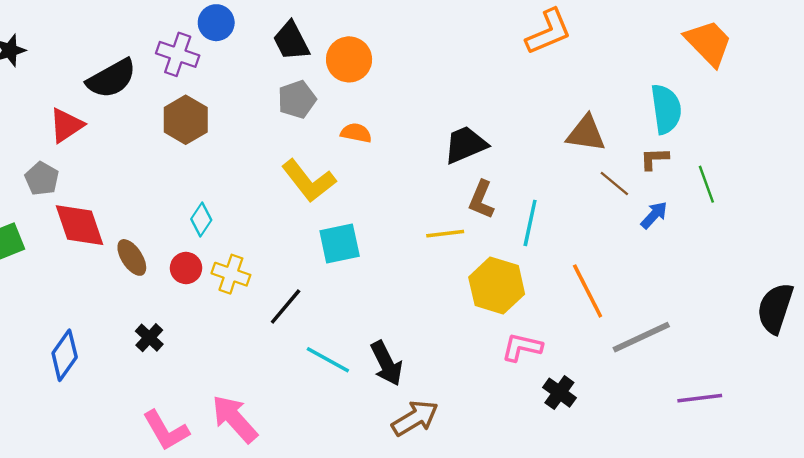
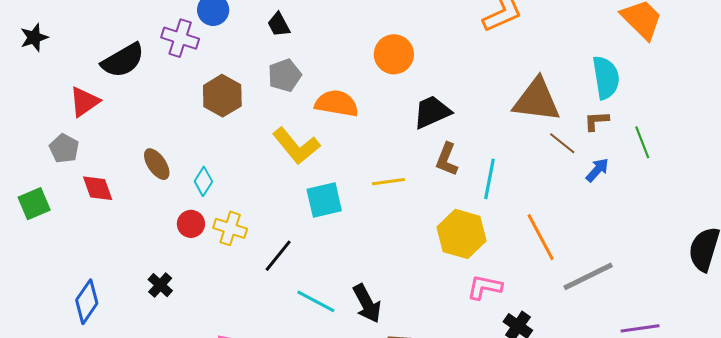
black trapezoid: (291, 41) -> (279, 25), size x0.7
orange circle: (349, 59) -> (394, 54), moved
brown hexagon: (186, 120) -> (222, 96), moved
orange semicircle: (356, 133) -> (337, 103), size x1.6
brown triangle: (586, 133) -> (537, 100), size x1.4
red diamond: (79, 225) -> (98, 188), size x0.7
yellow line: (445, 234) -> (389, 182), moved
brown ellipse: (132, 257) -> (157, 164), moved

